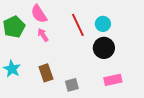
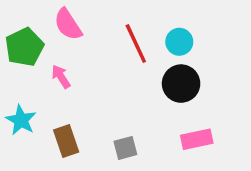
pink arrow: (43, 35) -> (61, 77), moved
brown rectangle: (46, 73) -> (66, 141), moved

